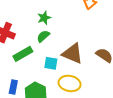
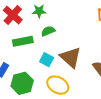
green star: (44, 18) -> (39, 11), moved

